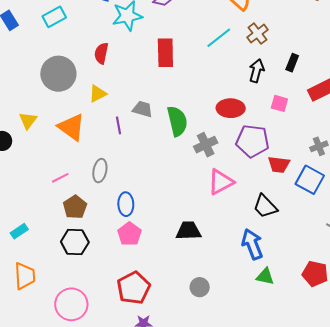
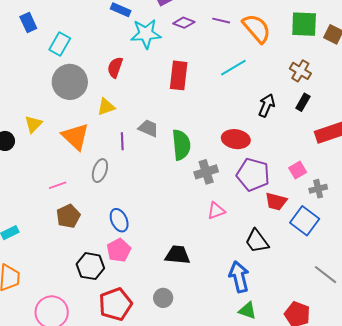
cyan rectangle: (54, 17) -> (60, 44), moved, turned -40
brown cross: (258, 34) -> (300, 71), moved, turned -30
pink square: (279, 103) -> (298, 170), moved, turned 36
gray ellipse: (100, 171) -> (100, 171), moved
pink triangle: (221, 182) -> (216, 211), size x0.7
blue ellipse: (126, 204) -> (119, 220), turned -30
black hexagon: (75, 242) -> (90, 266), moved
gray circle: (200, 287) -> (163, 298), moved

